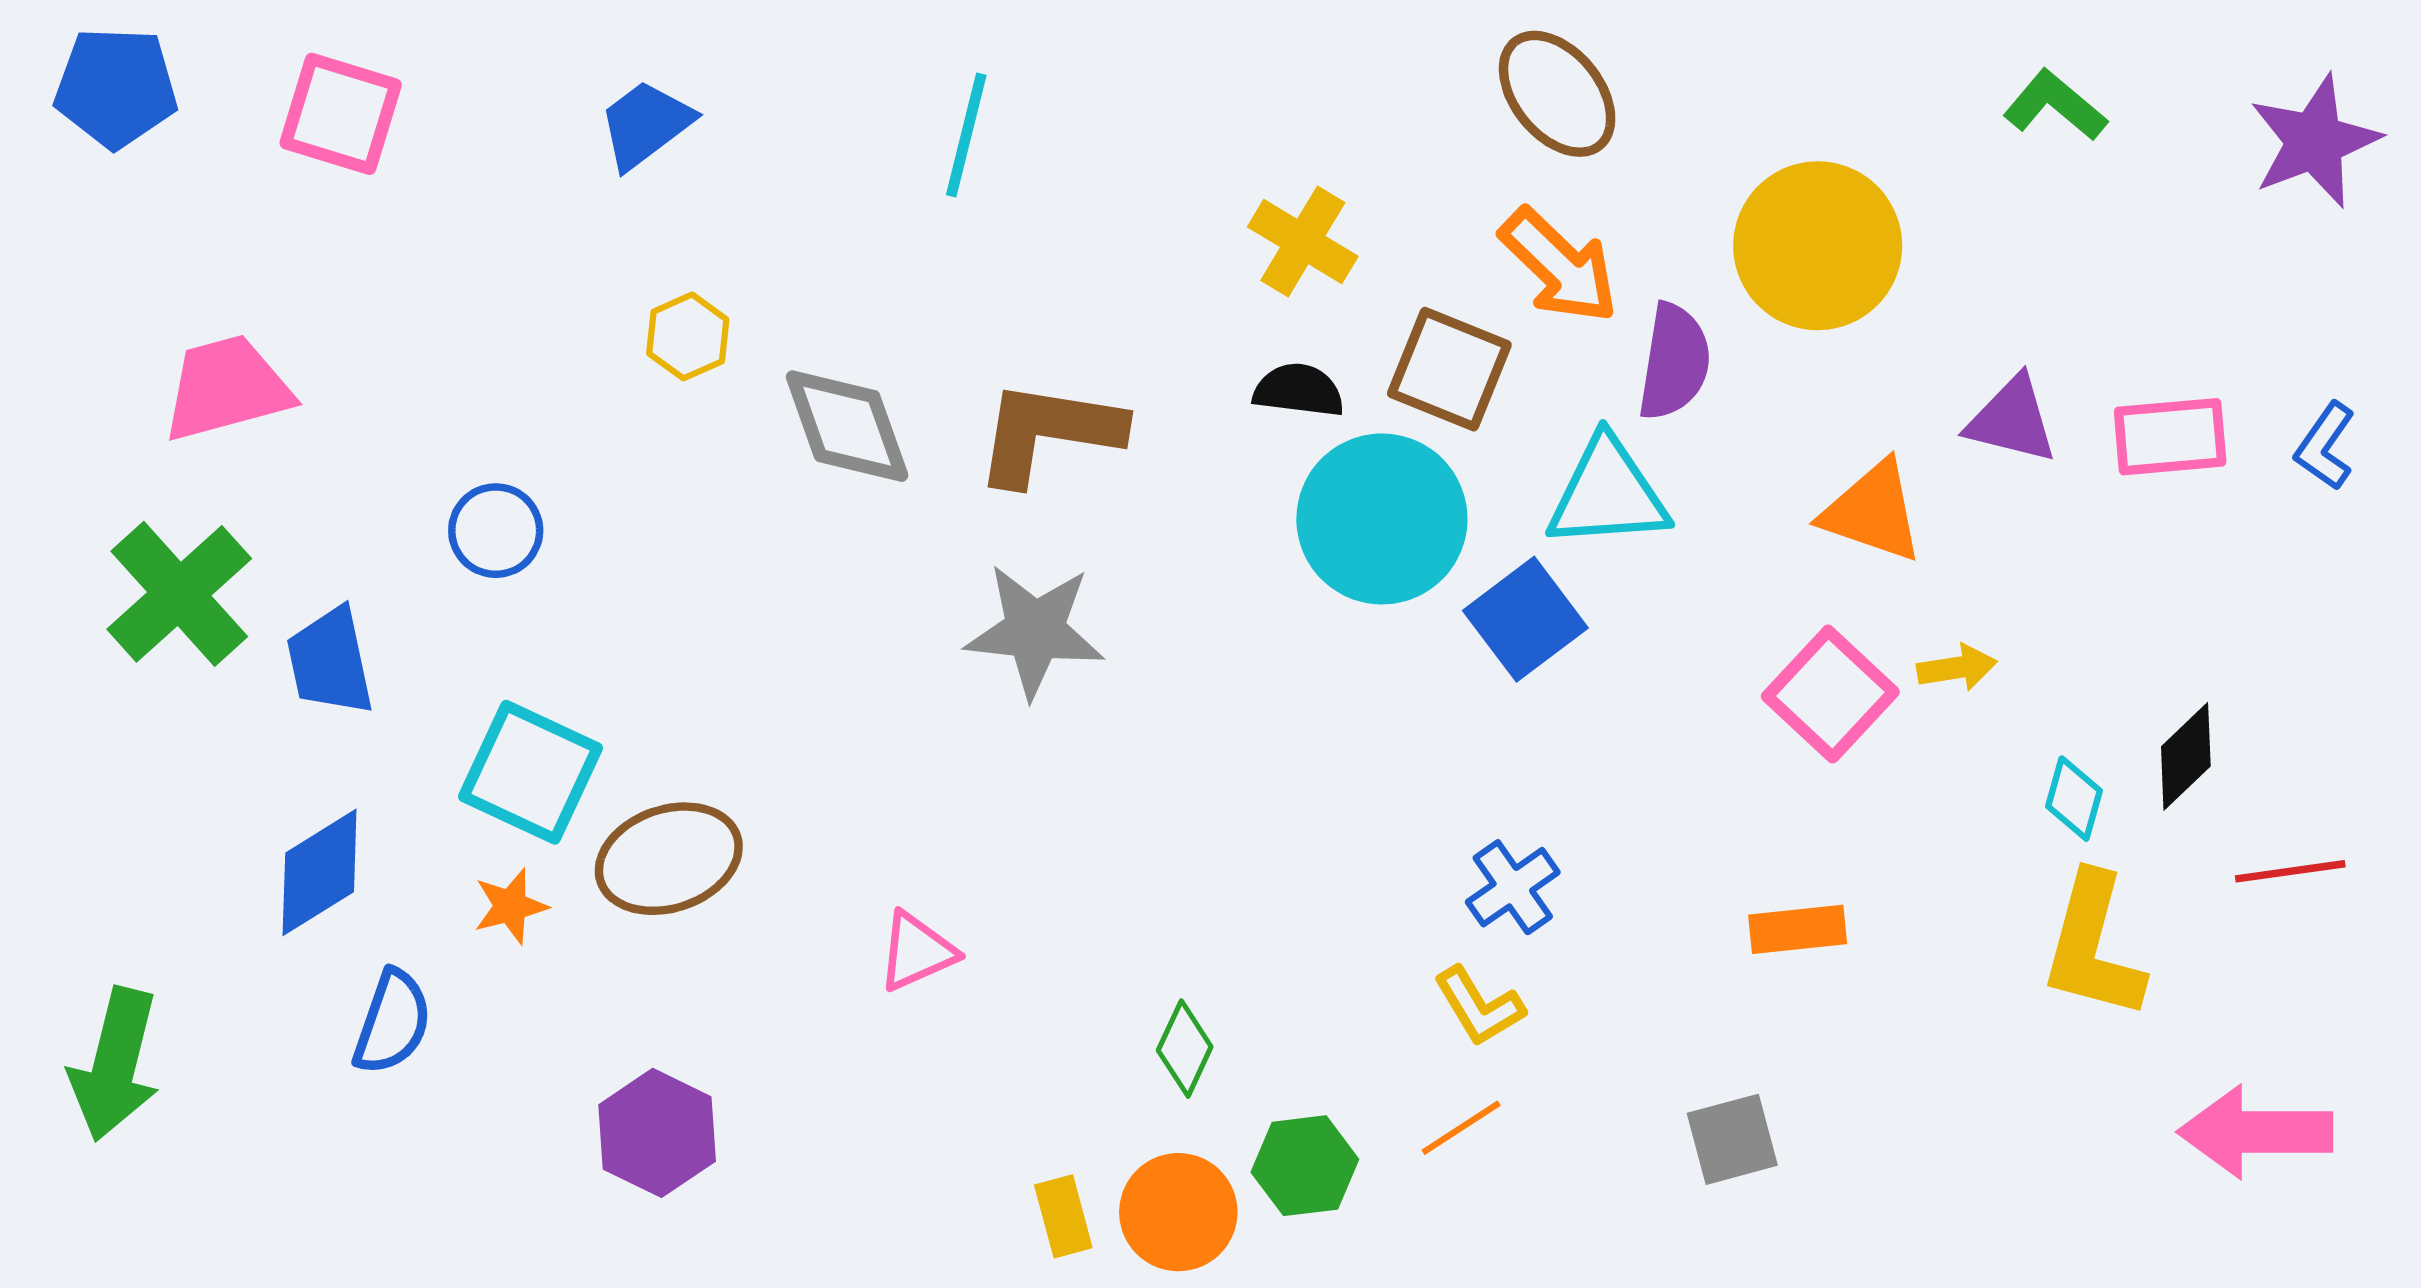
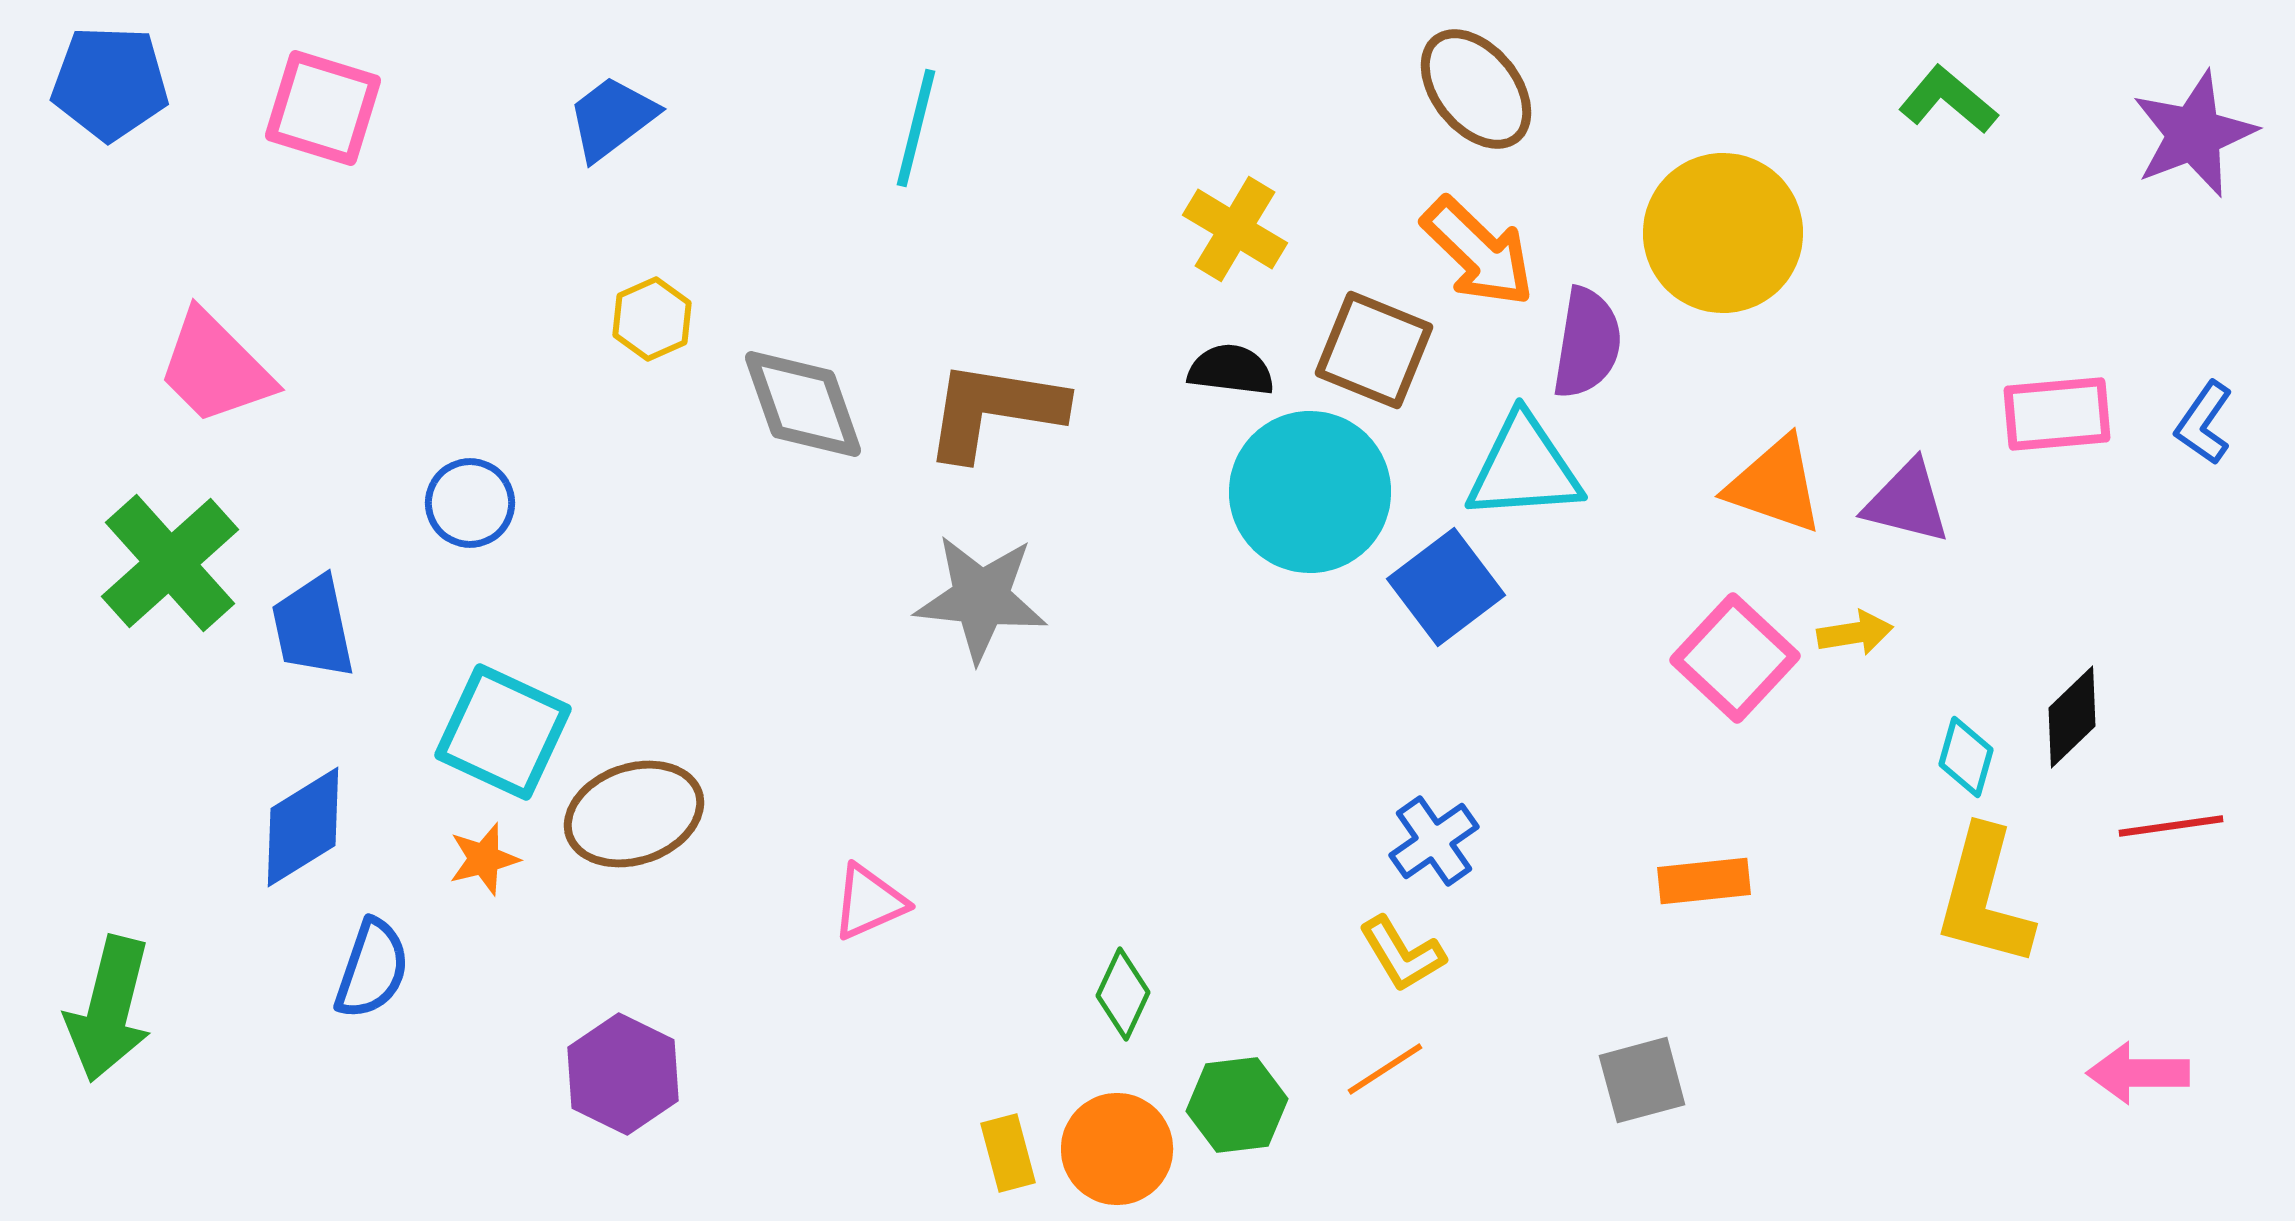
pink trapezoid: (227, 388) -> (215, 368), turned -120
purple triangle: (2012, 420) -> (1907, 502), moved
pink arrow: (2255, 1132) -> (2138, 1073), size x0.7

